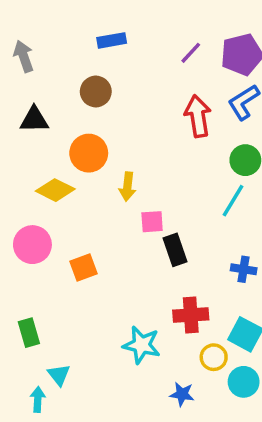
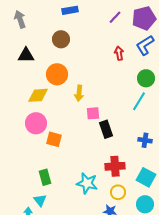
red arrow: (198, 116) -> (119, 53), size x0.6
yellow diamond: (55, 190) -> (38, 95), turned -30
pink circle: (32, 245) -> (36, 123), moved
orange square: (83, 267) -> (54, 139), turned 35
green rectangle: (29, 333) -> (45, 177), moved
yellow circle: (214, 357) -> (118, 192), moved

